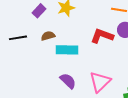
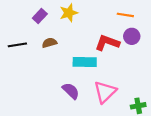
cyan rectangle: (67, 50) -> (85, 62), moved

